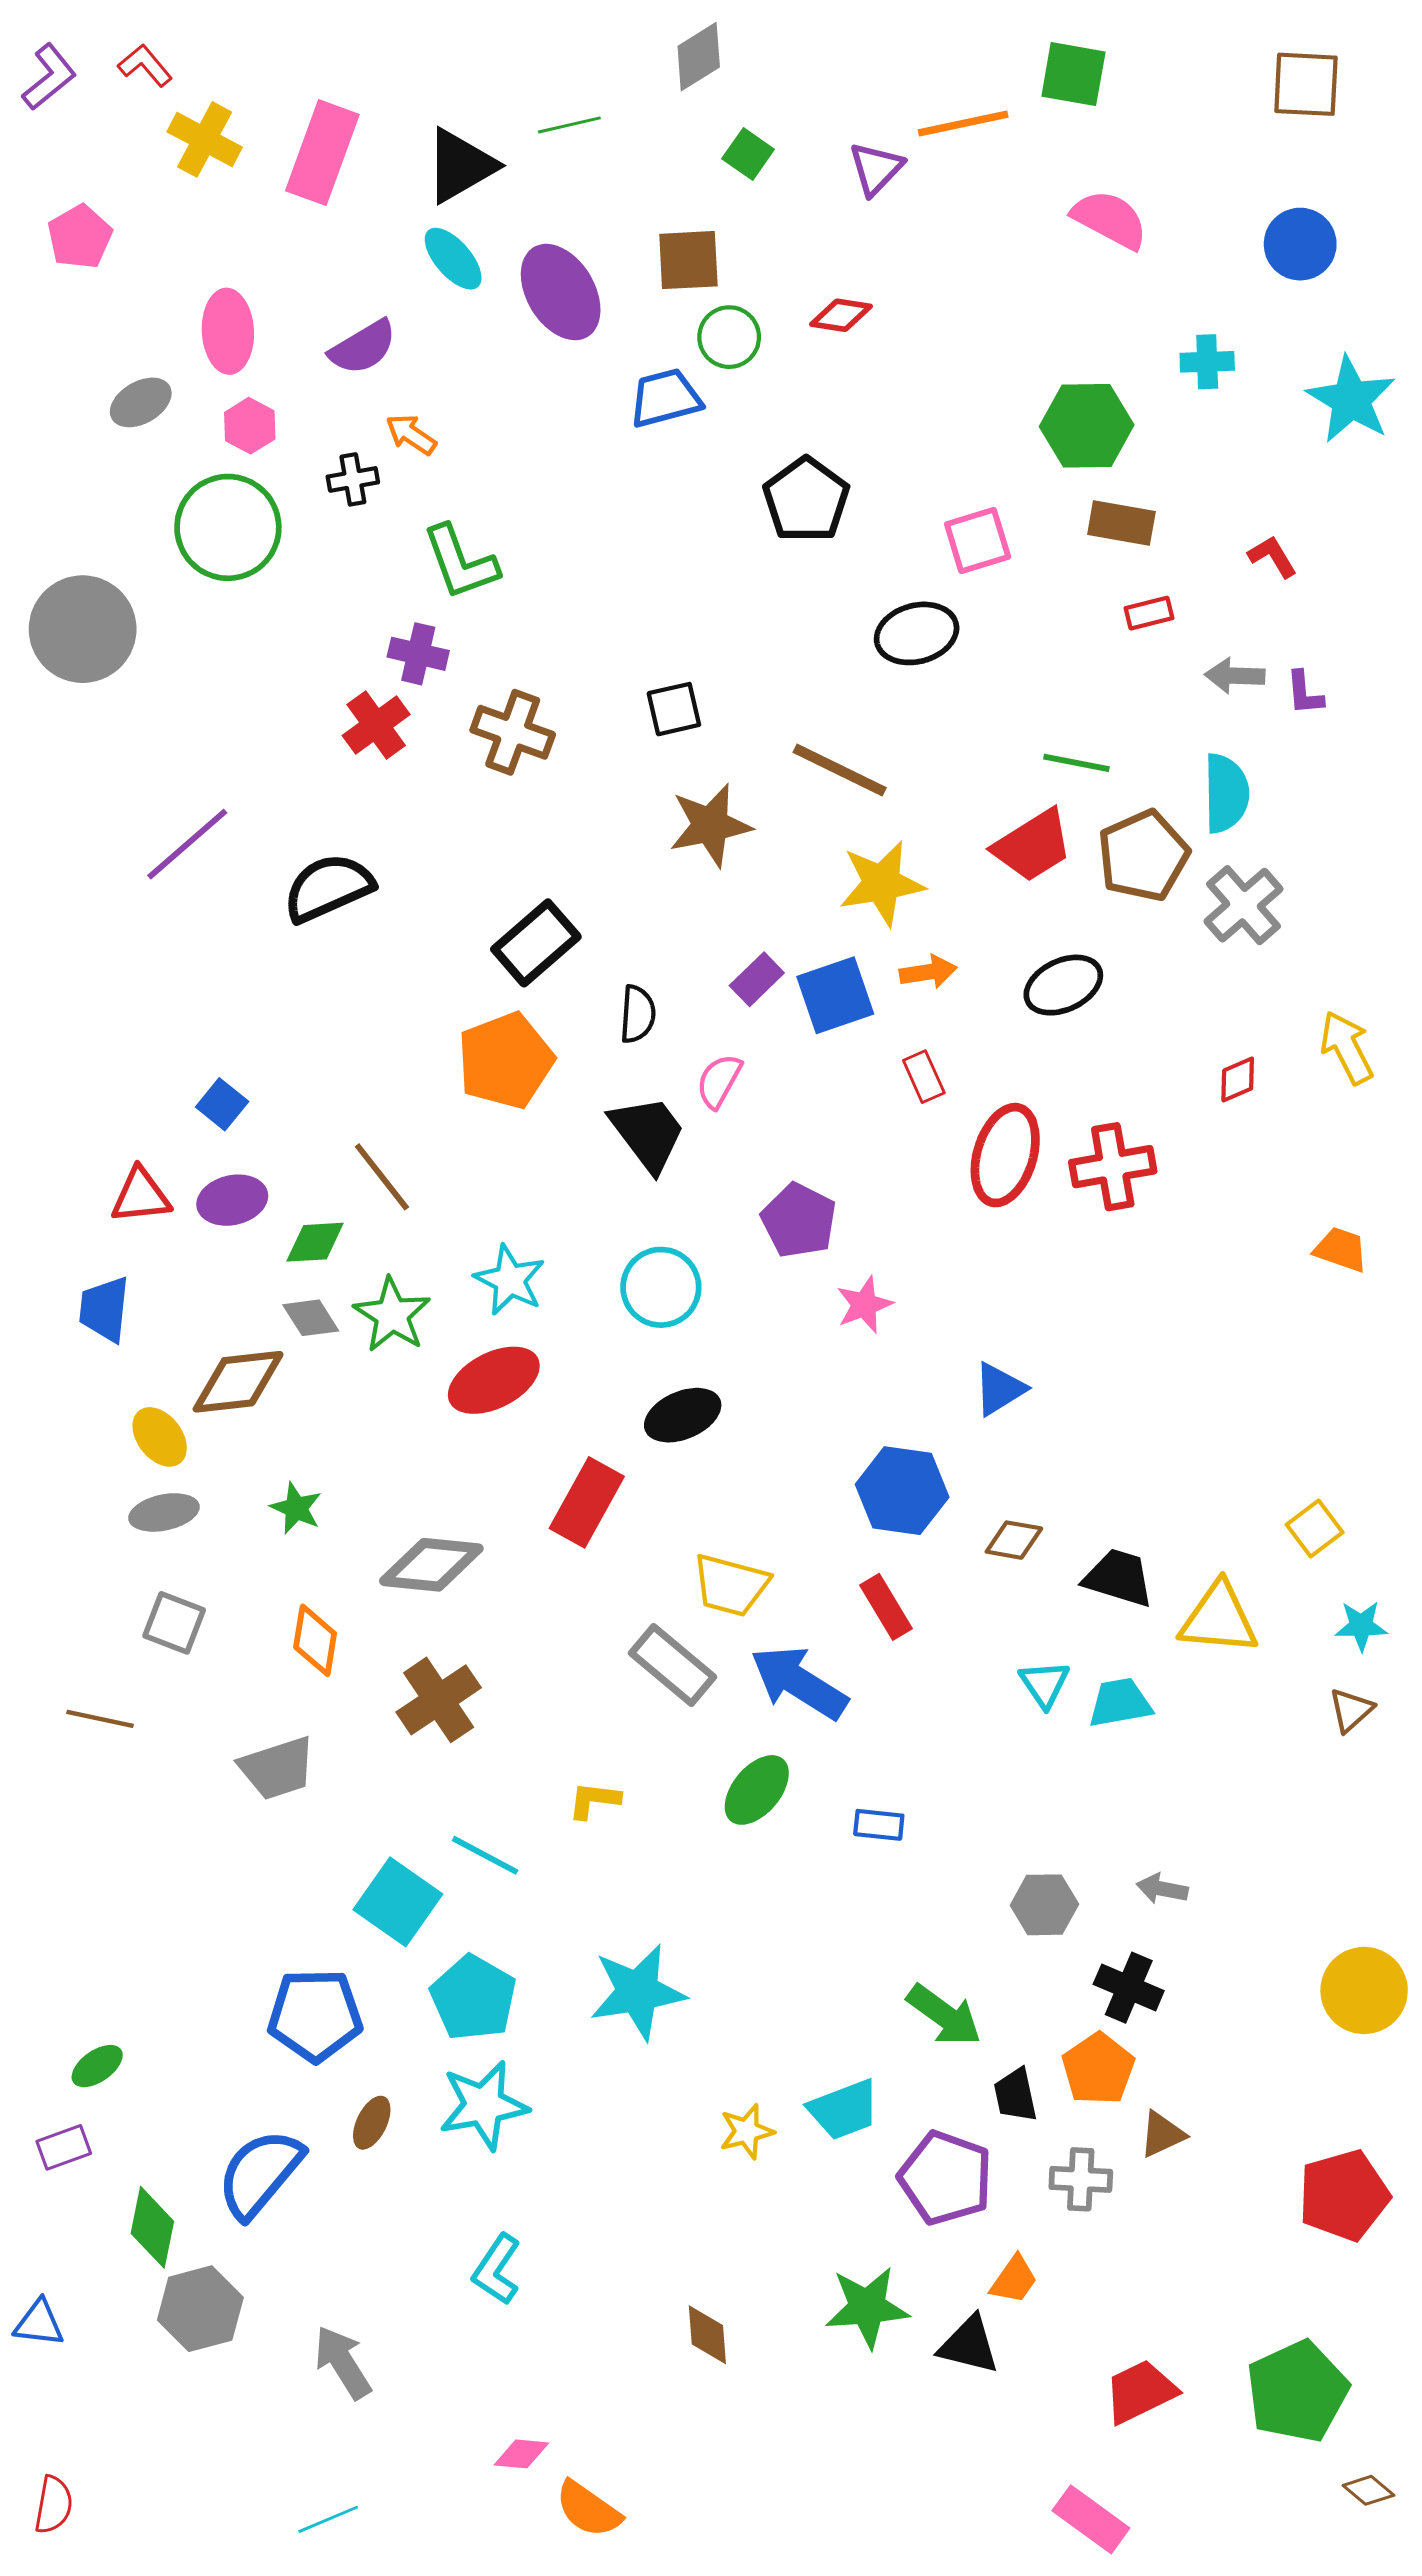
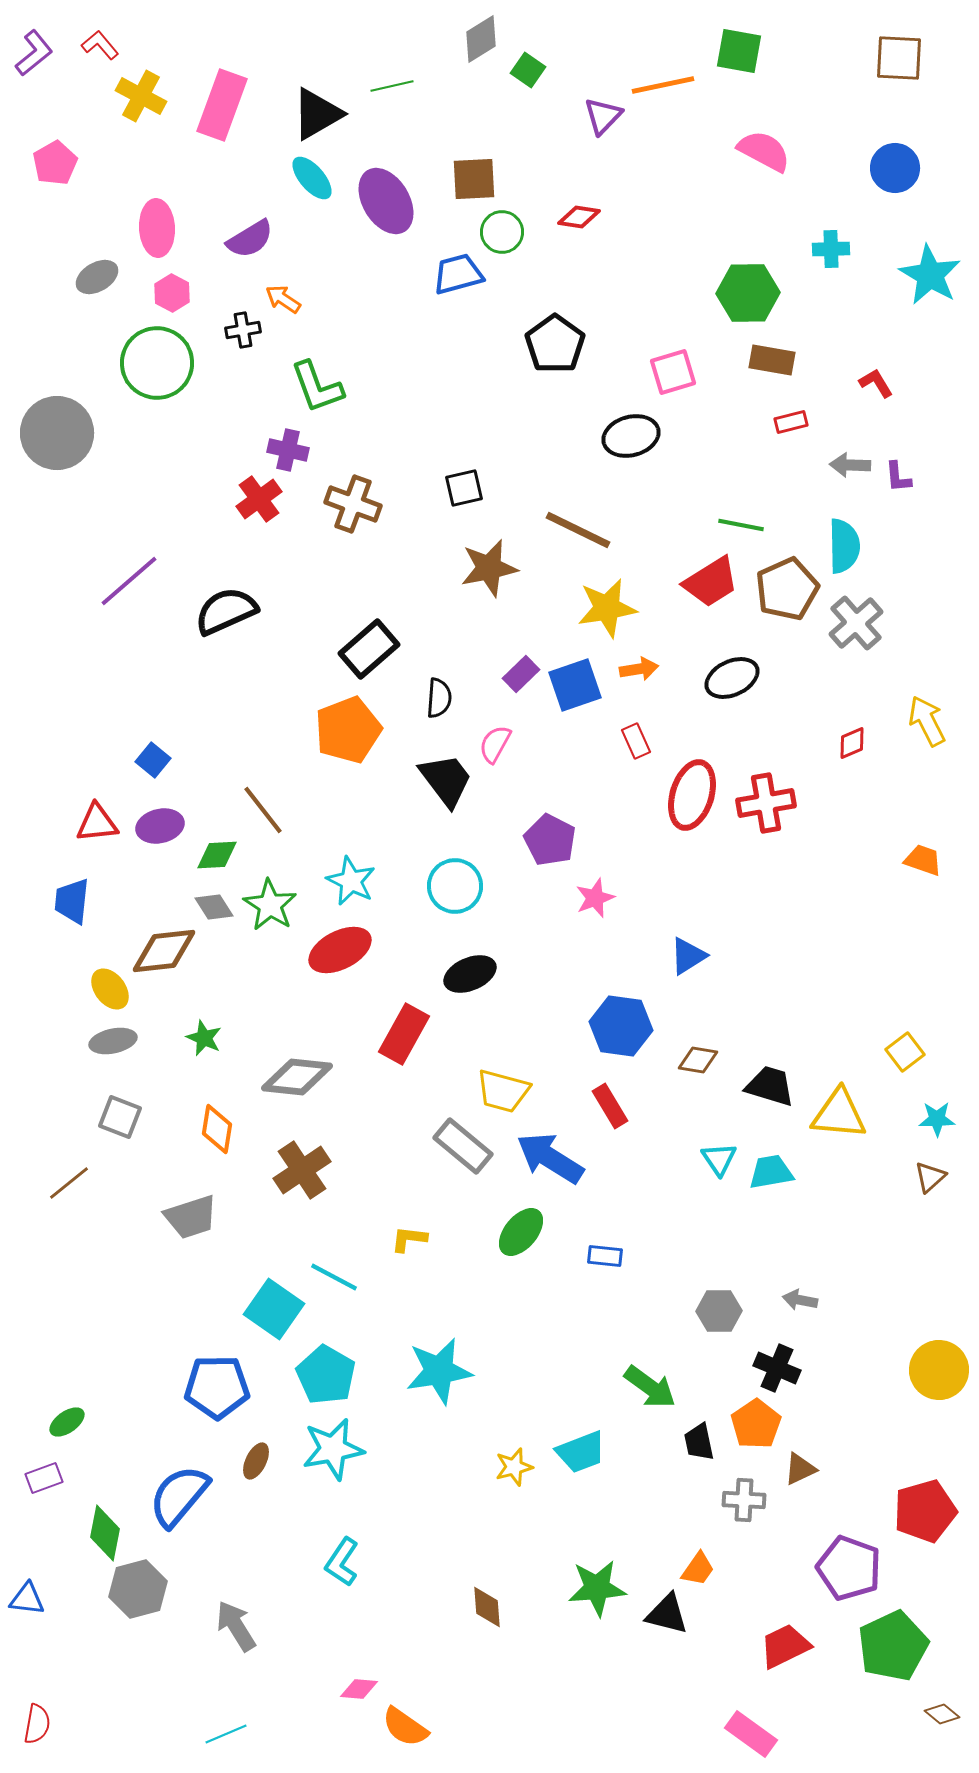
green square: (748, 154) -> (528, 70), moved
brown line: (100, 1719) -> (69, 1183), turned -51
purple pentagon: (946, 2178) -> (849, 1568), moved

